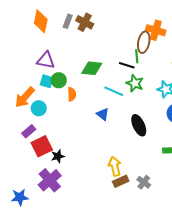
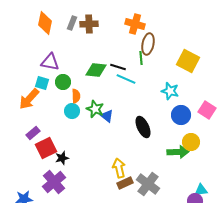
brown cross: (85, 22) -> (89, 24), turned -30
orange cross: (156, 30) -> (135, 24), moved
black line: (127, 65) -> (118, 67), moved
cyan square: (47, 81) -> (42, 83), moved
green star: (135, 83) -> (95, 109), moved
cyan line: (114, 91) -> (126, 79), moved
cyan circle: (39, 108) -> (72, 111), moved
gray cross: (144, 182) -> (148, 184), size x1.6

